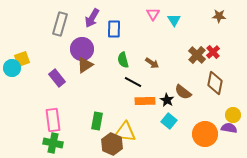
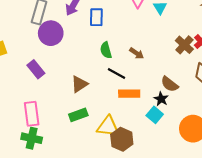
purple circle: (82, 49) -> (51, 33), moved
brown triangle: (85, 65) -> (79, 84), moved
black star: (167, 100) -> (161, 99), moved
green rectangle: (97, 121) -> (78, 115), turned 60
brown hexagon: (112, 144) -> (122, 139), moved

